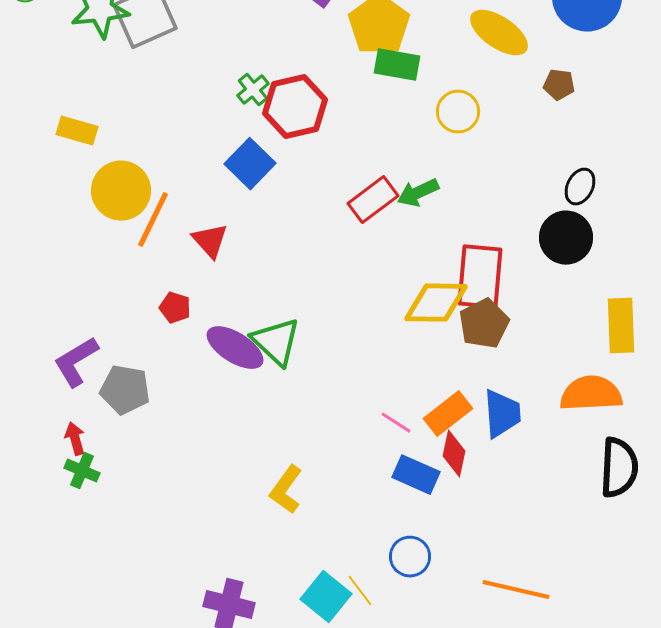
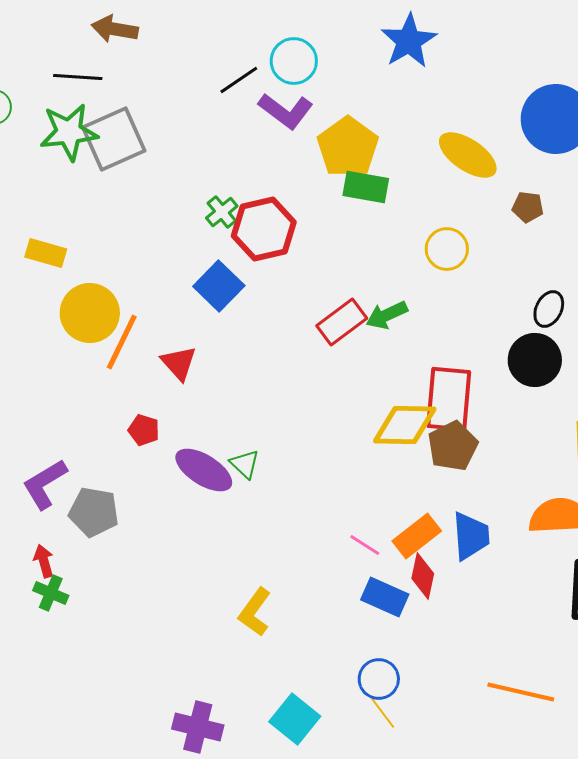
yellow circle: (458, 112) -> (447, 249), moved
green triangle: (276, 342) -> (245, 464), size x0.6
orange line: (516, 590) -> (521, 692), moved
yellow line: (360, 591) -> (383, 713), moved

